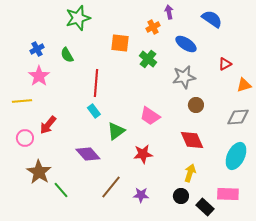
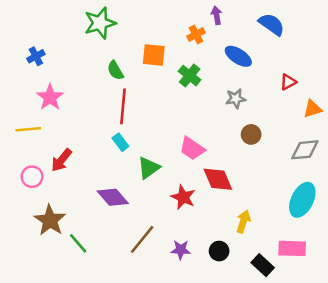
blue cross: (37, 49) -> (36, 56), moved
green semicircle: (67, 55) -> (115, 70), moved
gray star: (184, 77) -> (236, 99), size x0.7
red diamond: (192, 140) -> (218, 179), moved
red star: (143, 154) -> (183, 197), turned 30
black circle: (181, 196) -> (219, 251), moved

